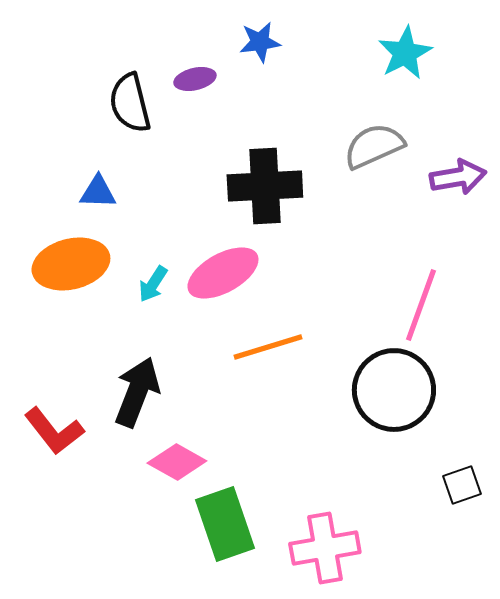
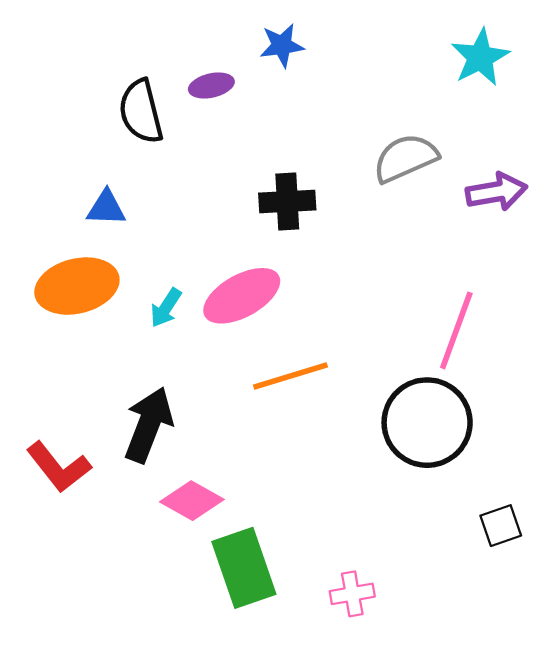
cyan star: (405, 53) -> (480, 57), moved
black cross: (265, 186) -> (287, 201), size x0.7
pink cross: (325, 548) -> (352, 594), size x0.6

